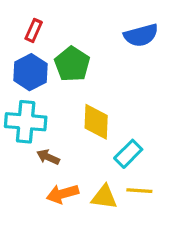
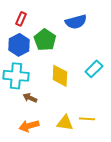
blue semicircle: (141, 35) -> (76, 22), moved
cyan rectangle: (128, 154) -> (94, 69), moved
orange arrow: (62, 194) -> (29, 126), moved

